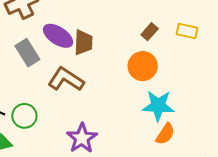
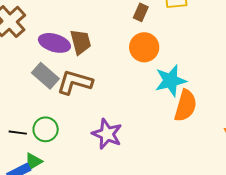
gray rectangle: (27, 53) -> (45, 76), moved
orange semicircle: (165, 134) -> (186, 106), size x1.4

